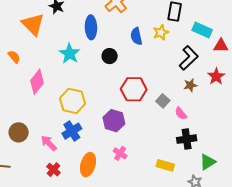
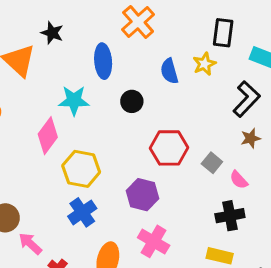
cyan star: (70, 54) -> (74, 100), turned -30
pink diamond: (37, 82) -> (48, 136), moved
black cross: (187, 139) -> (230, 216), moved
pink arrow: (49, 143) -> (30, 244), moved
pink cross: (120, 153) -> (154, 241), size x1.5

